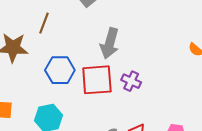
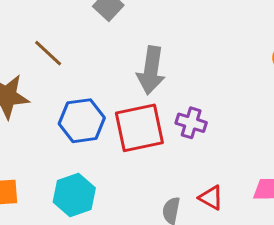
brown line: (44, 23) -> (48, 53), turned -60

